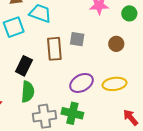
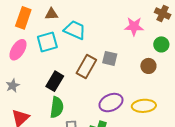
green circle: (129, 13) -> (161, 44), moved
brown rectangle: (54, 49) -> (86, 66), turned 30

